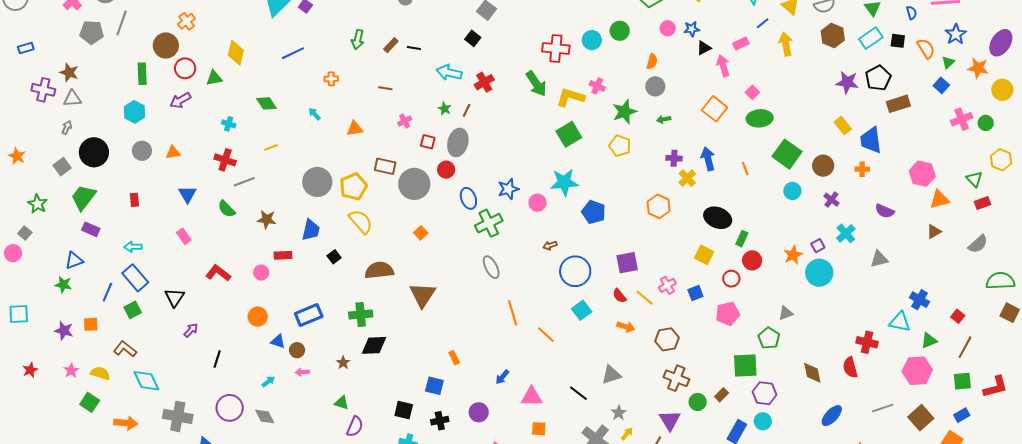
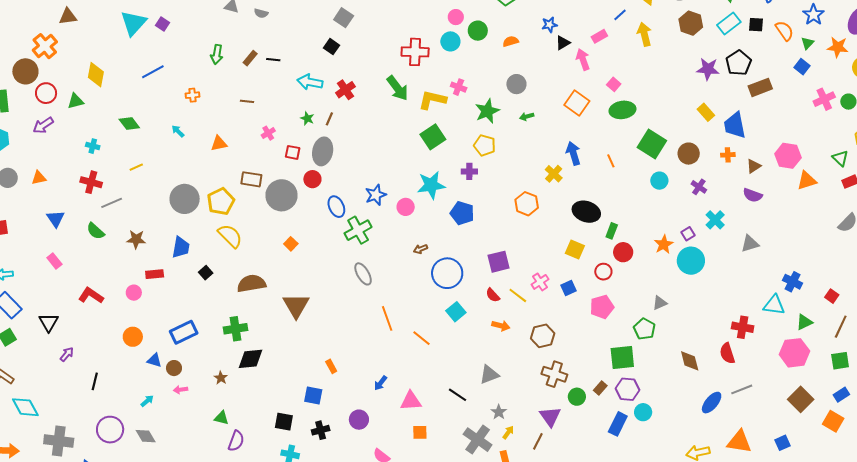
orange cross: (187, 21) -> (45, 46), size x1.4
pink circle: (668, 28) -> (456, 17), moved
orange semicircle: (652, 61) -> (511, 41), moved, turned -119
purple cross: (674, 158) -> (469, 171), moved
brown triangle: (934, 231) -> (754, 166), moved
purple hexagon: (765, 393) -> (627, 389), moved
gray line: (883, 408) -> (742, 389), moved

